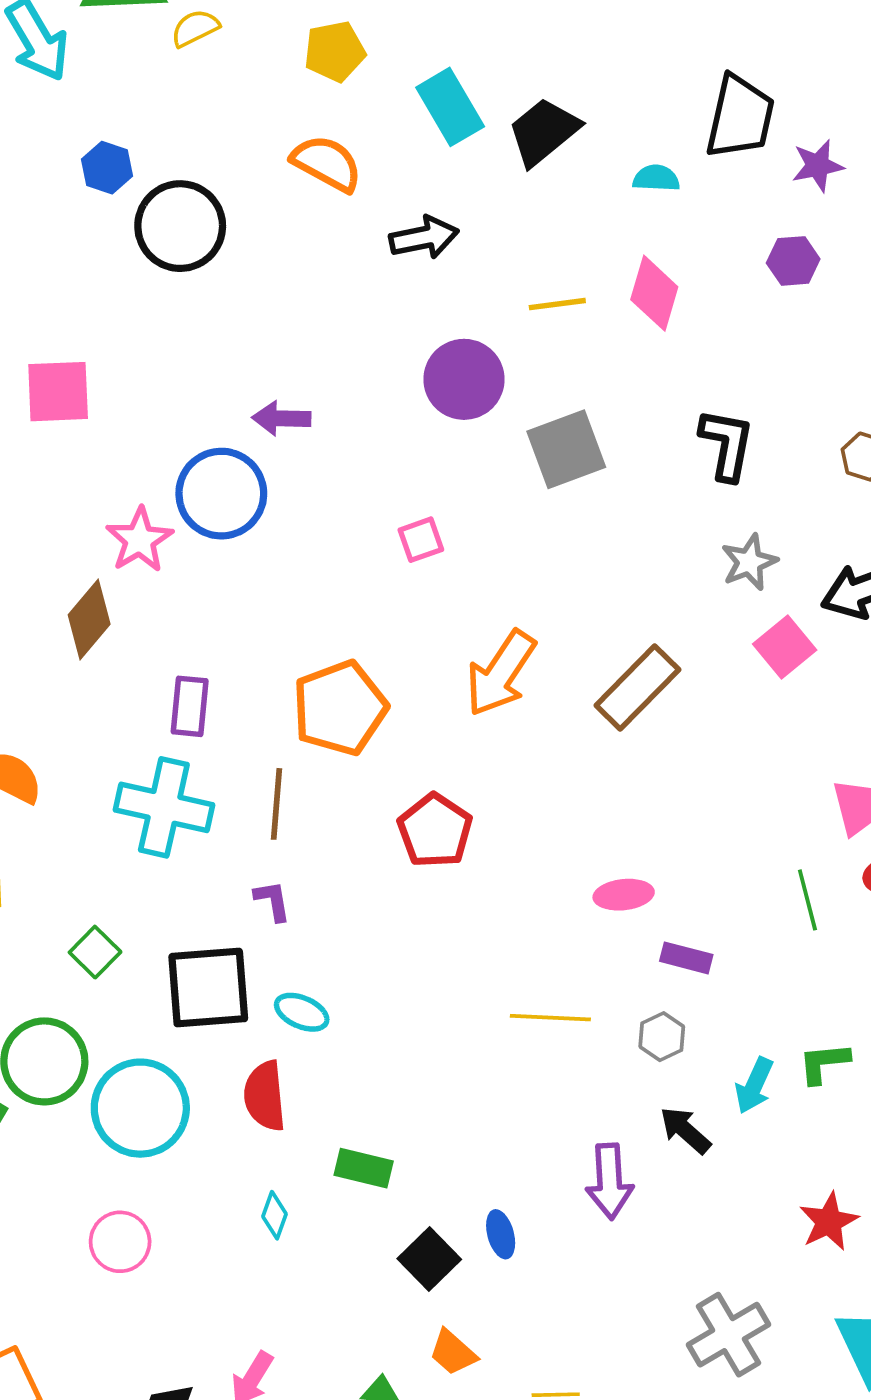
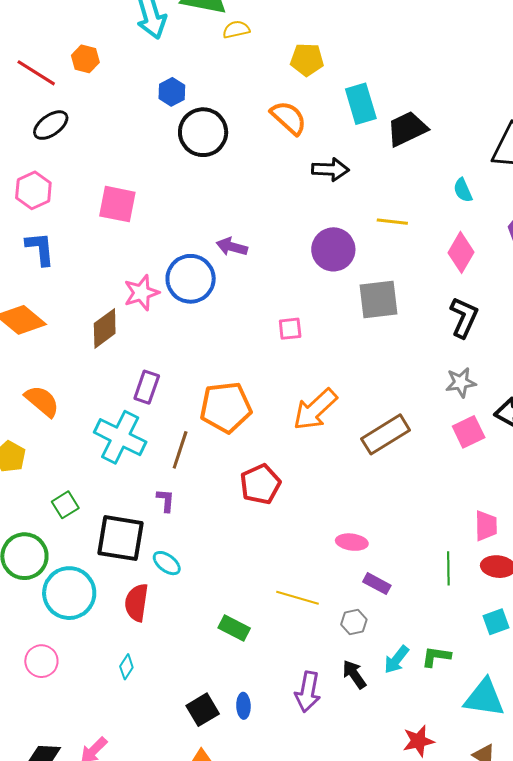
cyan semicircle: (656, 178) -> (463, 190), moved, turned -130
pink diamond: (654, 293) -> (461, 252), moved
green rectangle: (364, 1168) -> (234, 628), moved

